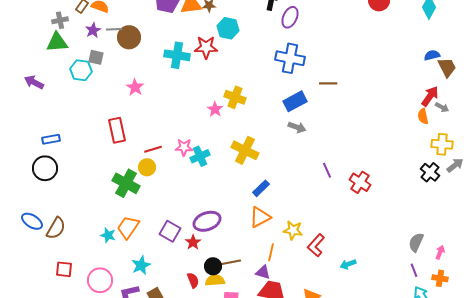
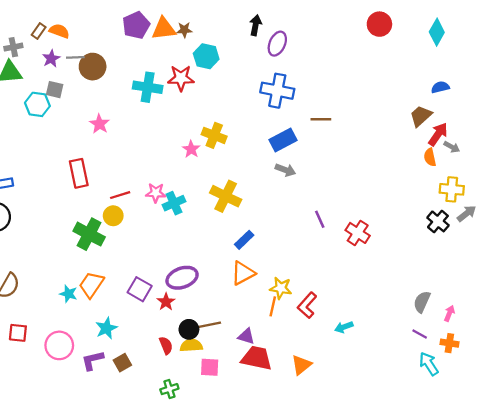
brown trapezoid: (447, 67) -> (421, 116), moved, turned -105
orange line: (271, 252) -> (273, 306), moved
purple line: (414, 270) -> (420, 334), turned -40

